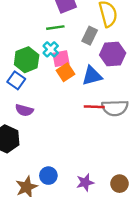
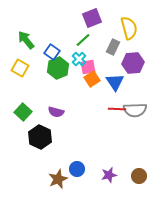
green line: (55, 28) -> (83, 40), turned -35
blue triangle: (92, 76) -> (115, 82), turned -48
blue square: (16, 80) -> (52, 52), moved

